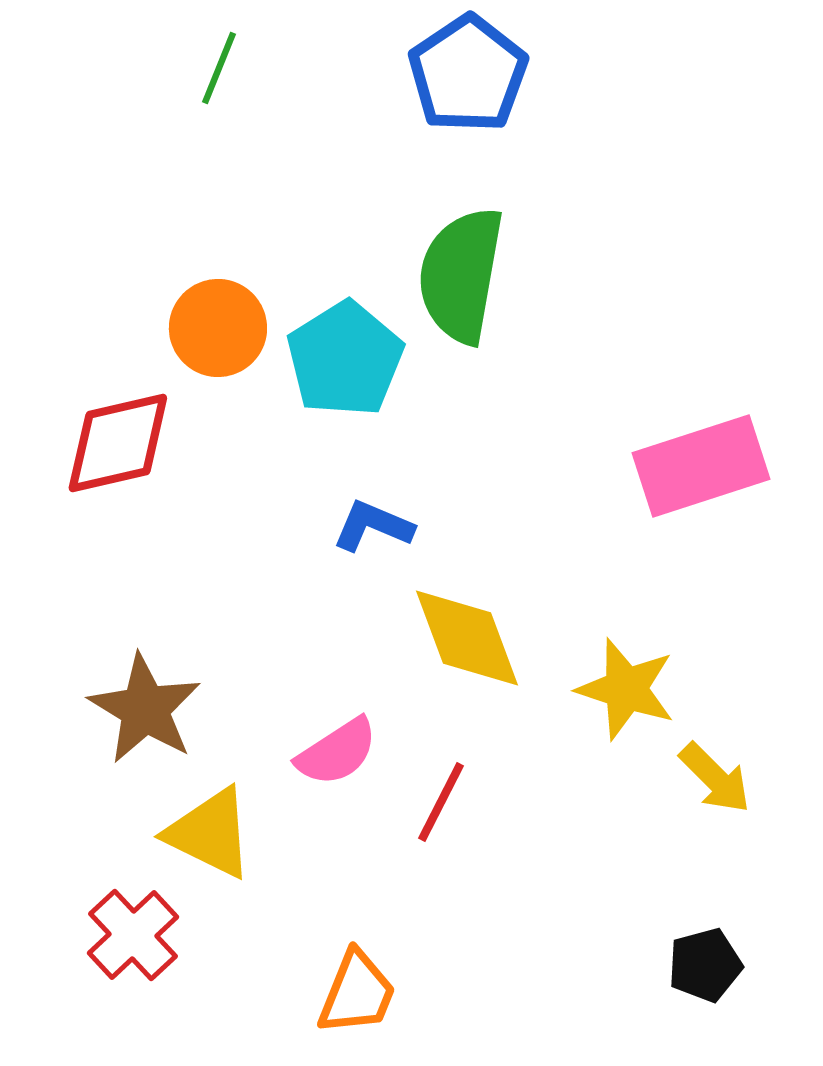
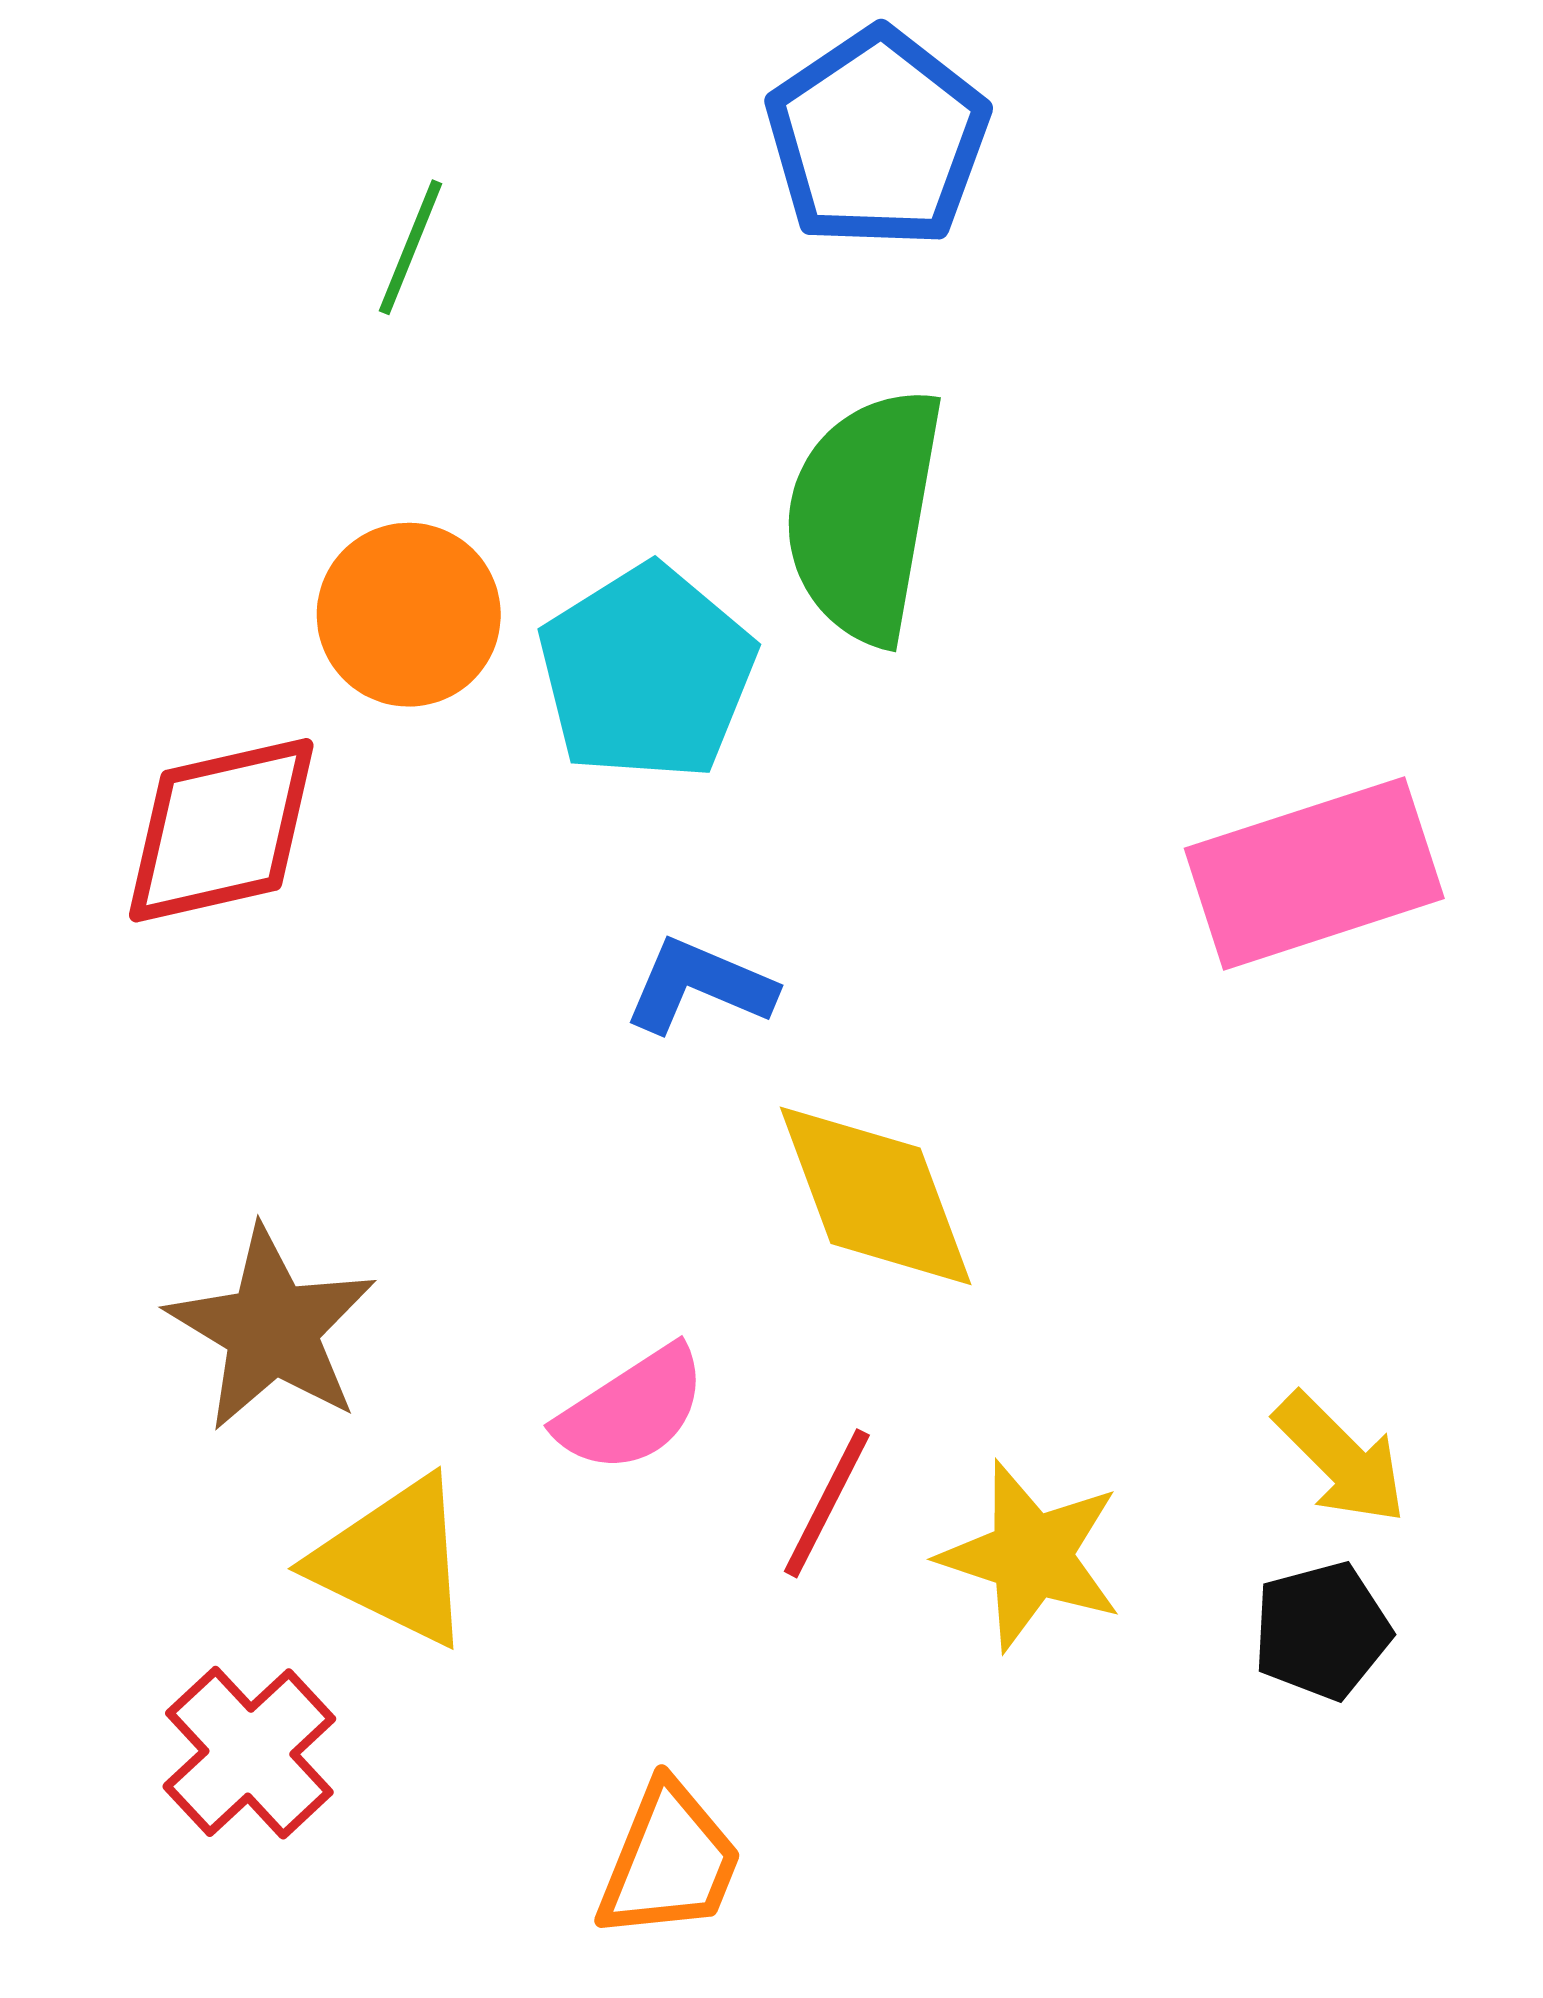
green line: (219, 68) -> (411, 247), moved
yellow star: (626, 689) -> (1031, 1556), moved
black pentagon: (705, 965) -> (1322, 1631), moved

